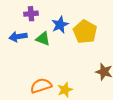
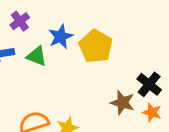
purple cross: (31, 14) -> (20, 21), turned -32

